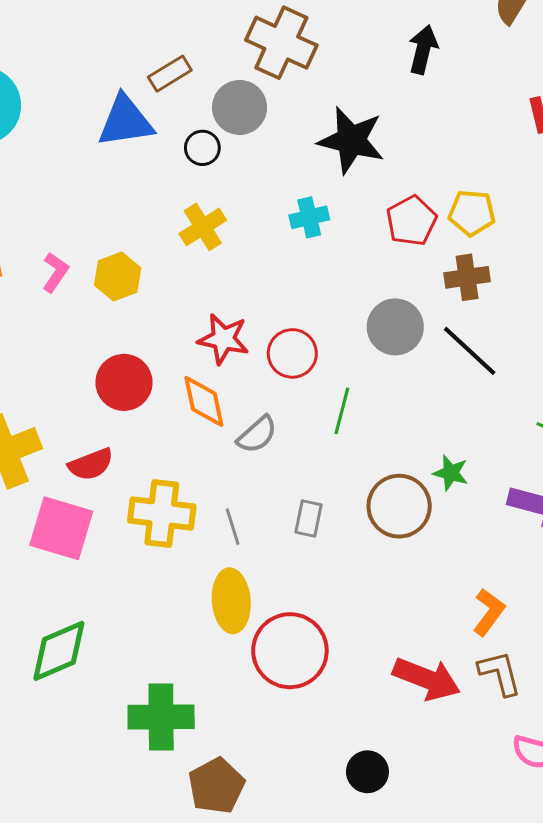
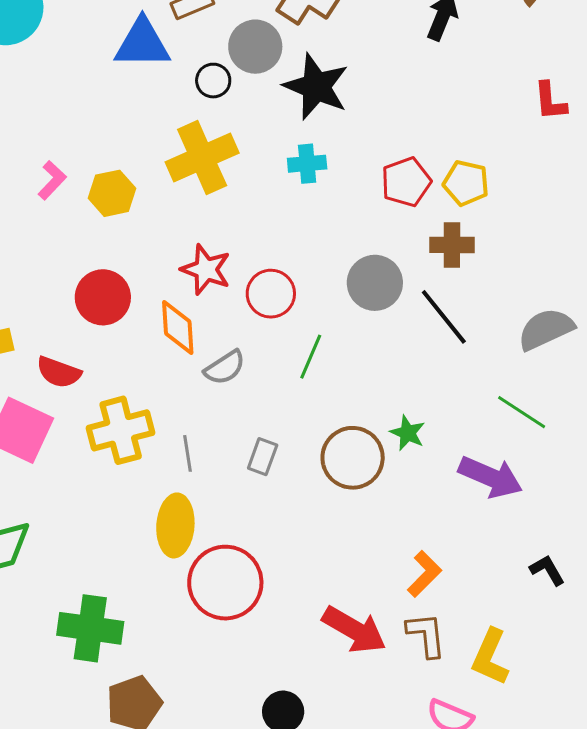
black star: (351, 140) -> (316, 87), moved
yellow cross: (203, 227) -> (202, 158), size x1.5
red semicircle: (91, 464) -> (59, 372), turned 33
yellow cross: (162, 513) -> (121, 430), turned -30

